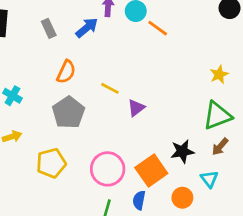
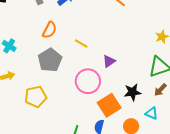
purple triangle: (136, 108) -> (109, 61), moved
pink circle: (108, 169) -> (88, 81), moved
cyan triangle: (209, 179) -> (151, 113), turned -32

